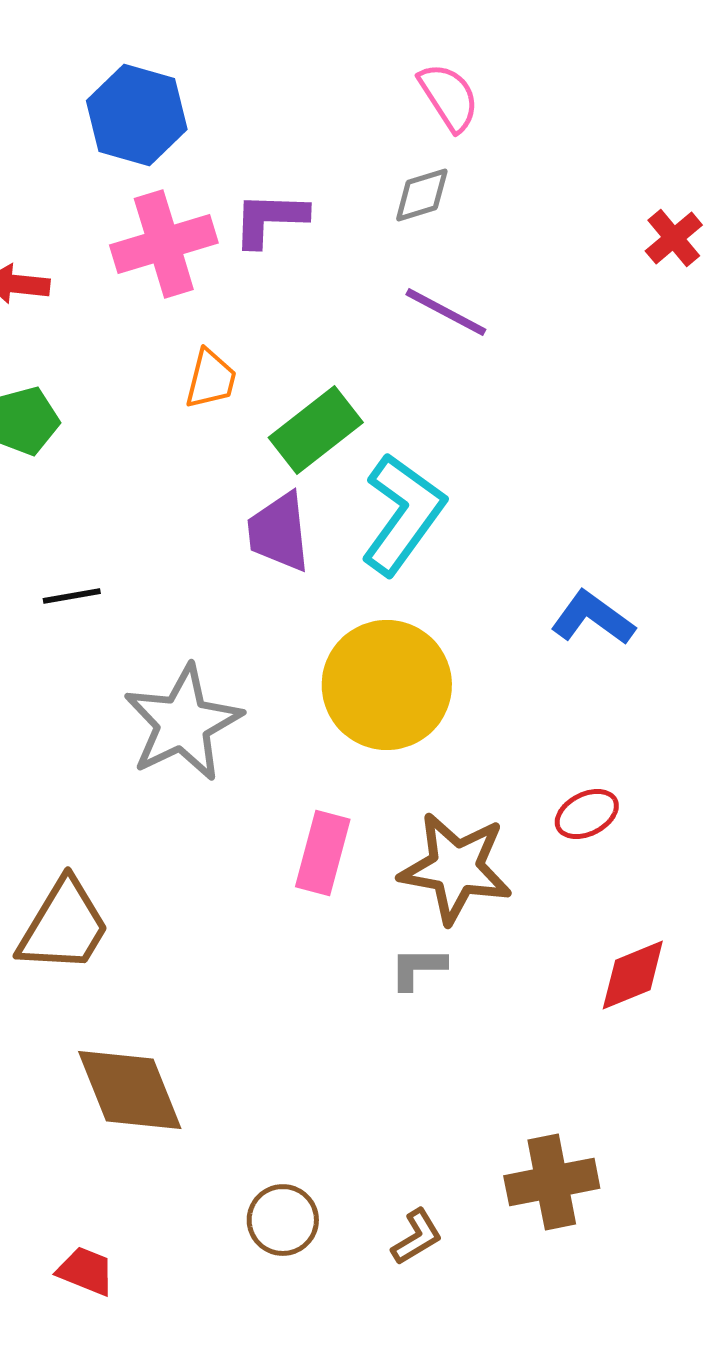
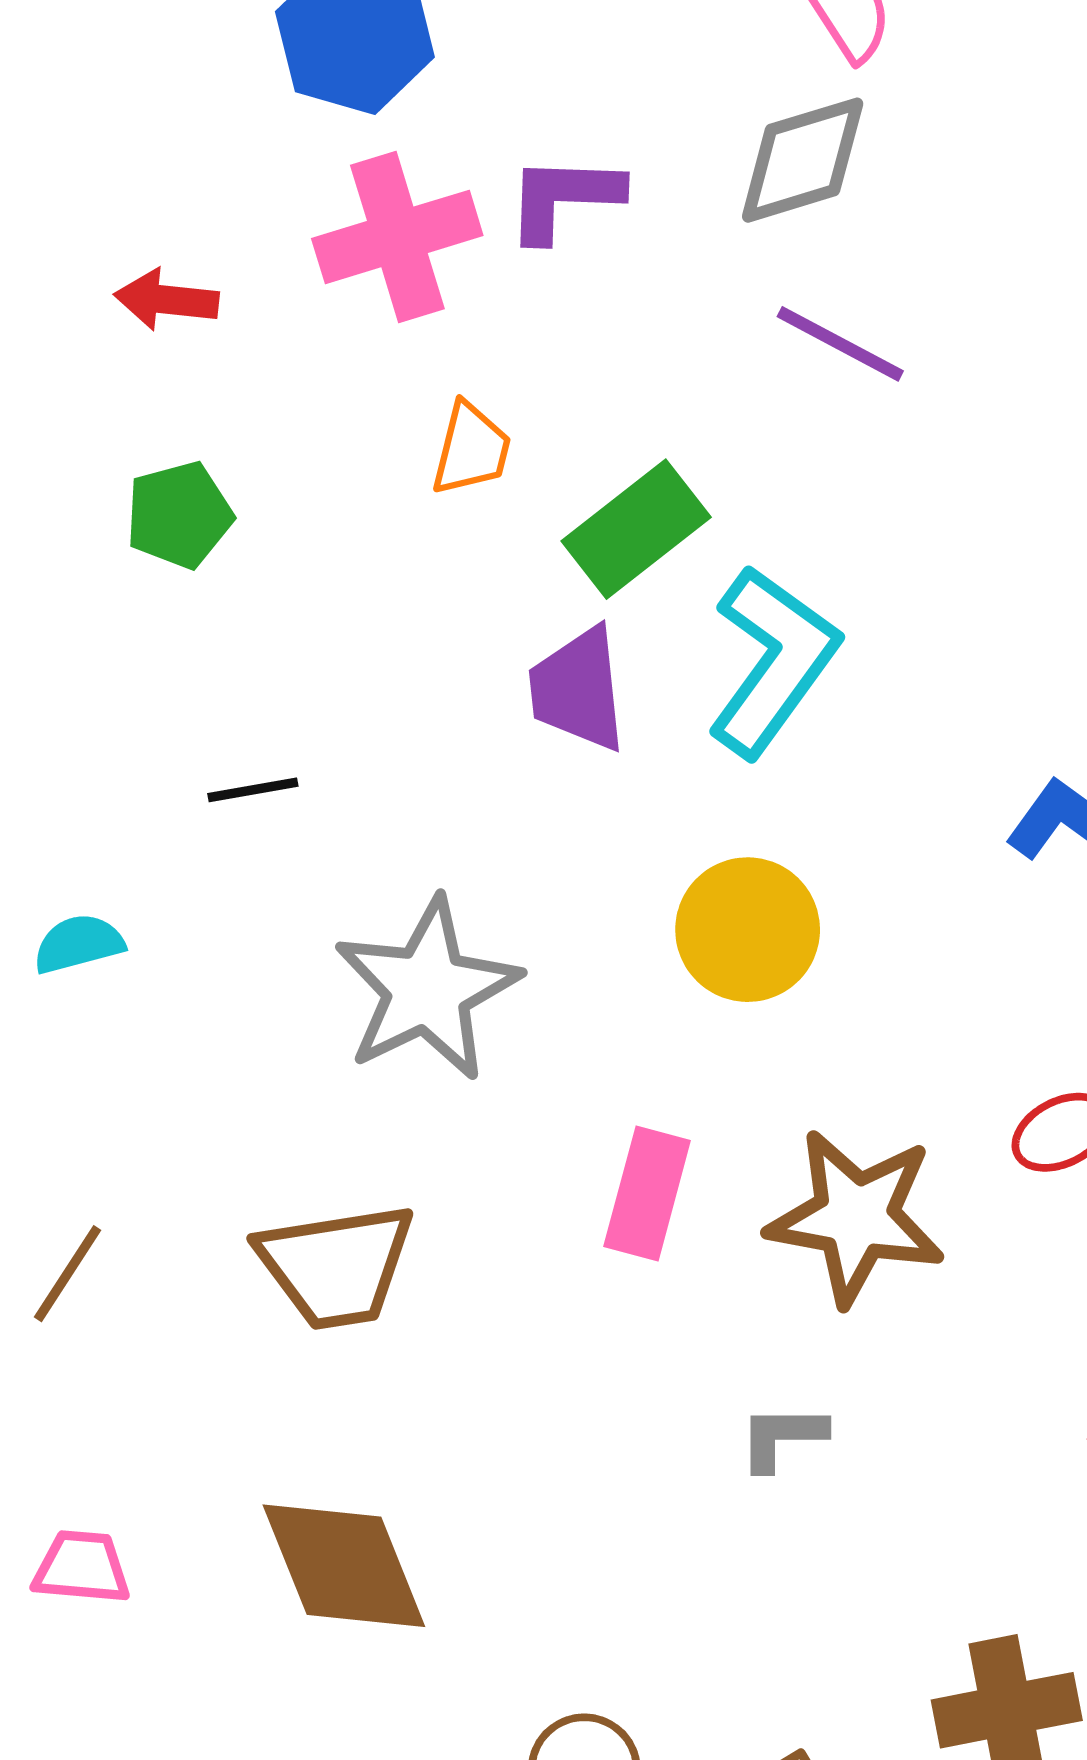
gray diamond: (422, 195) -> (803, 160), size x1.5
yellow circle: (387, 685) -> (748, 930), size x0.7
brown trapezoid: (64, 926) -> (336, 1266), moved, turned 50
gray L-shape: (418, 968) -> (782, 1437), moved

